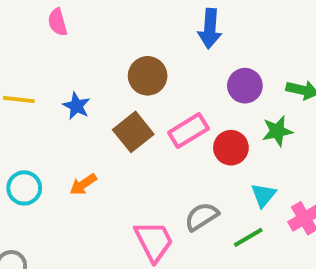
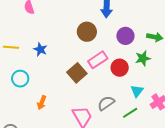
brown circle: (148, 76) -> (87, 32), moved
brown square: (133, 132) -> (77, 73), moved
orange arrow: (83, 184) -> (42, 103), moved, turned -32
cyan circle: (24, 188) -> (20, 79), moved

